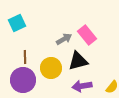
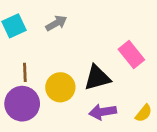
pink rectangle: (87, 35) -> (131, 55), moved
gray arrow: (64, 39) -> (56, 23), moved

